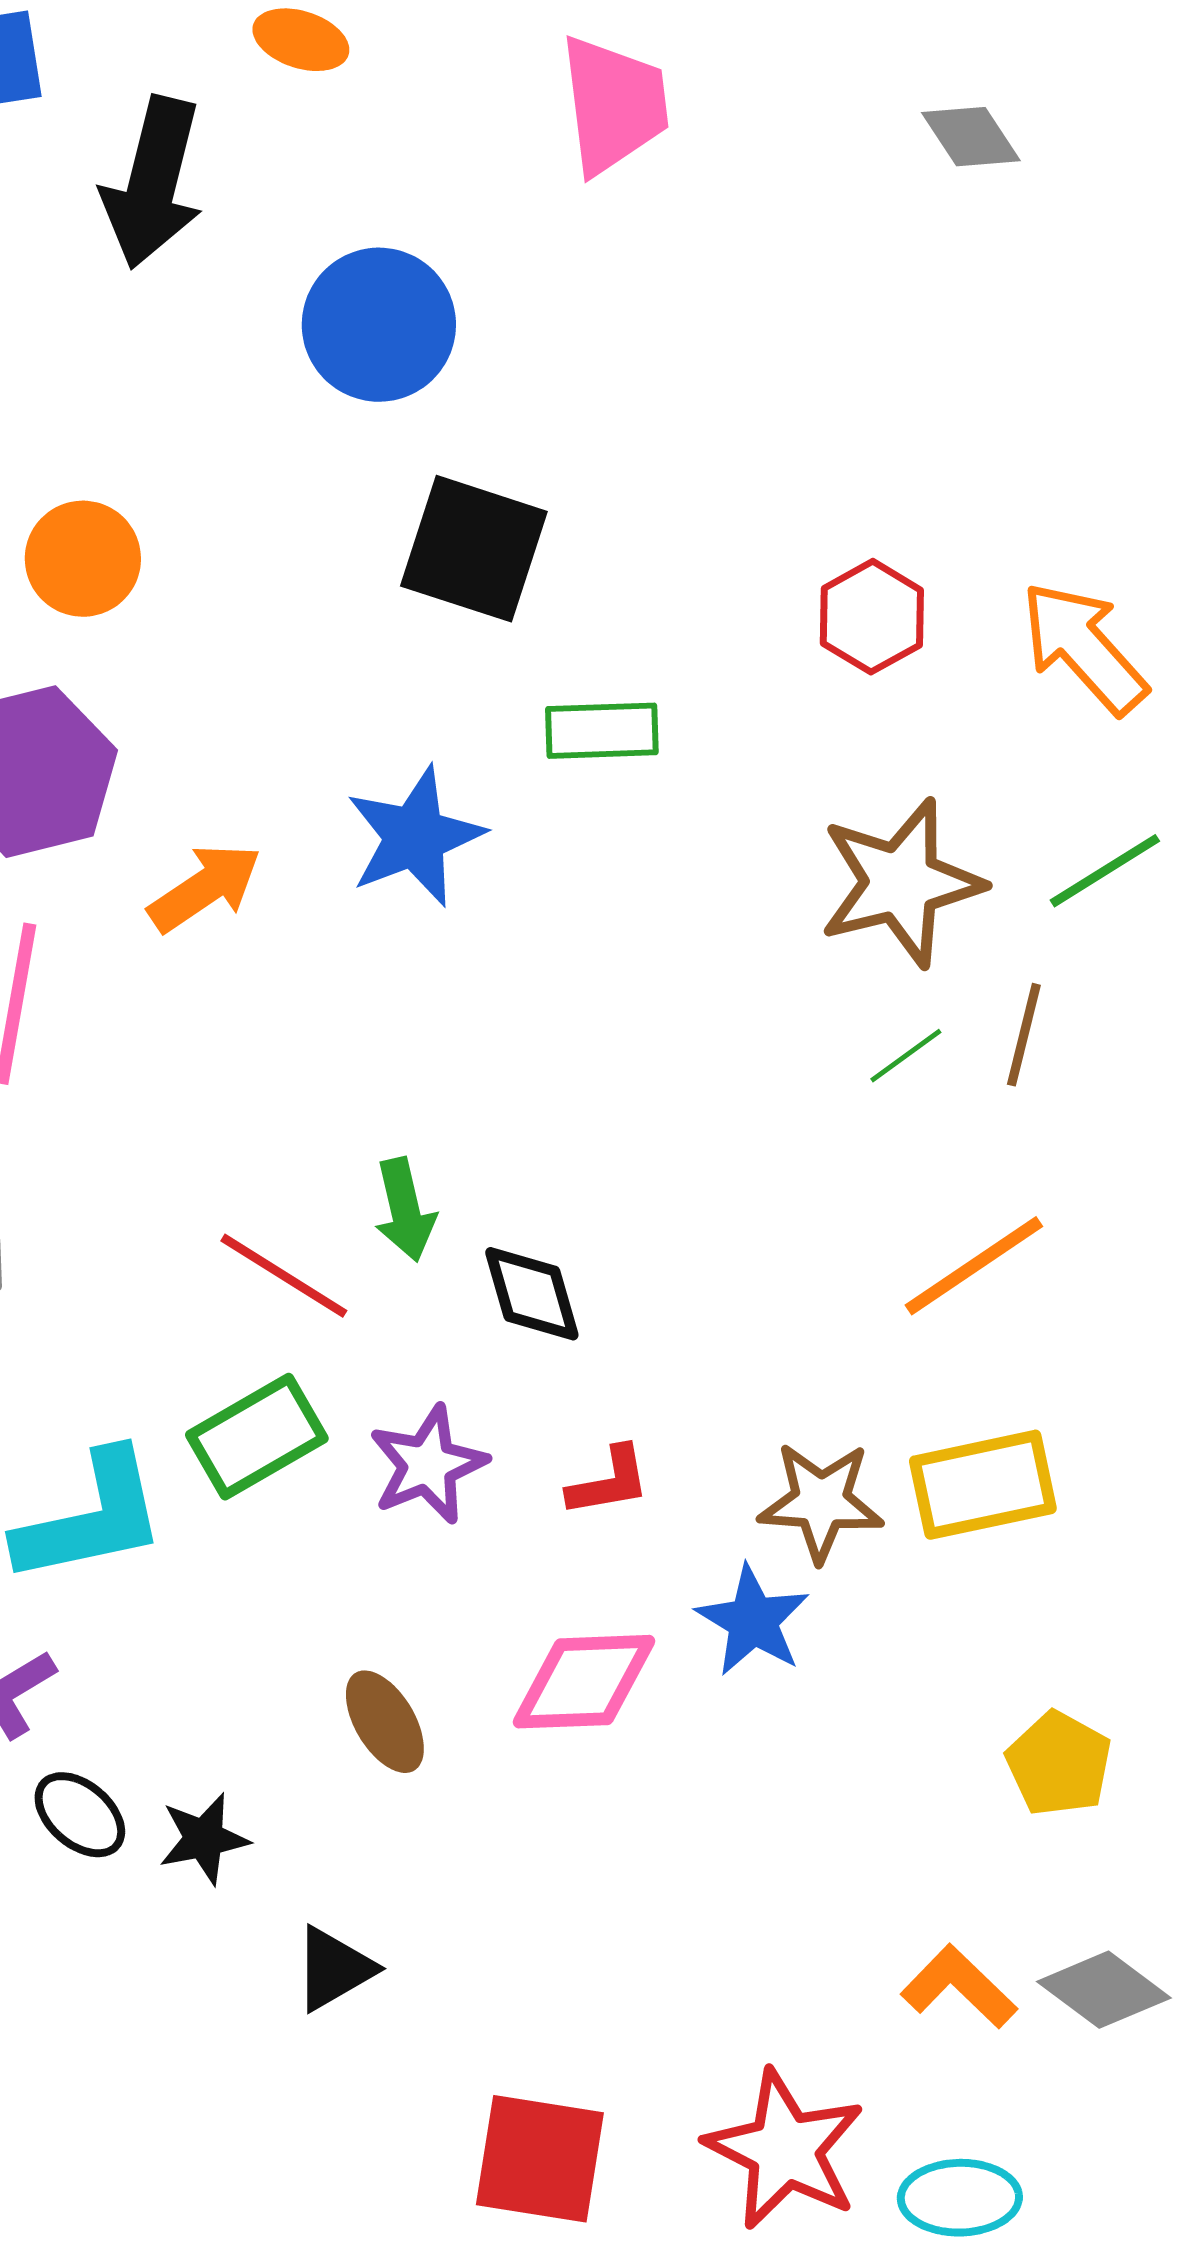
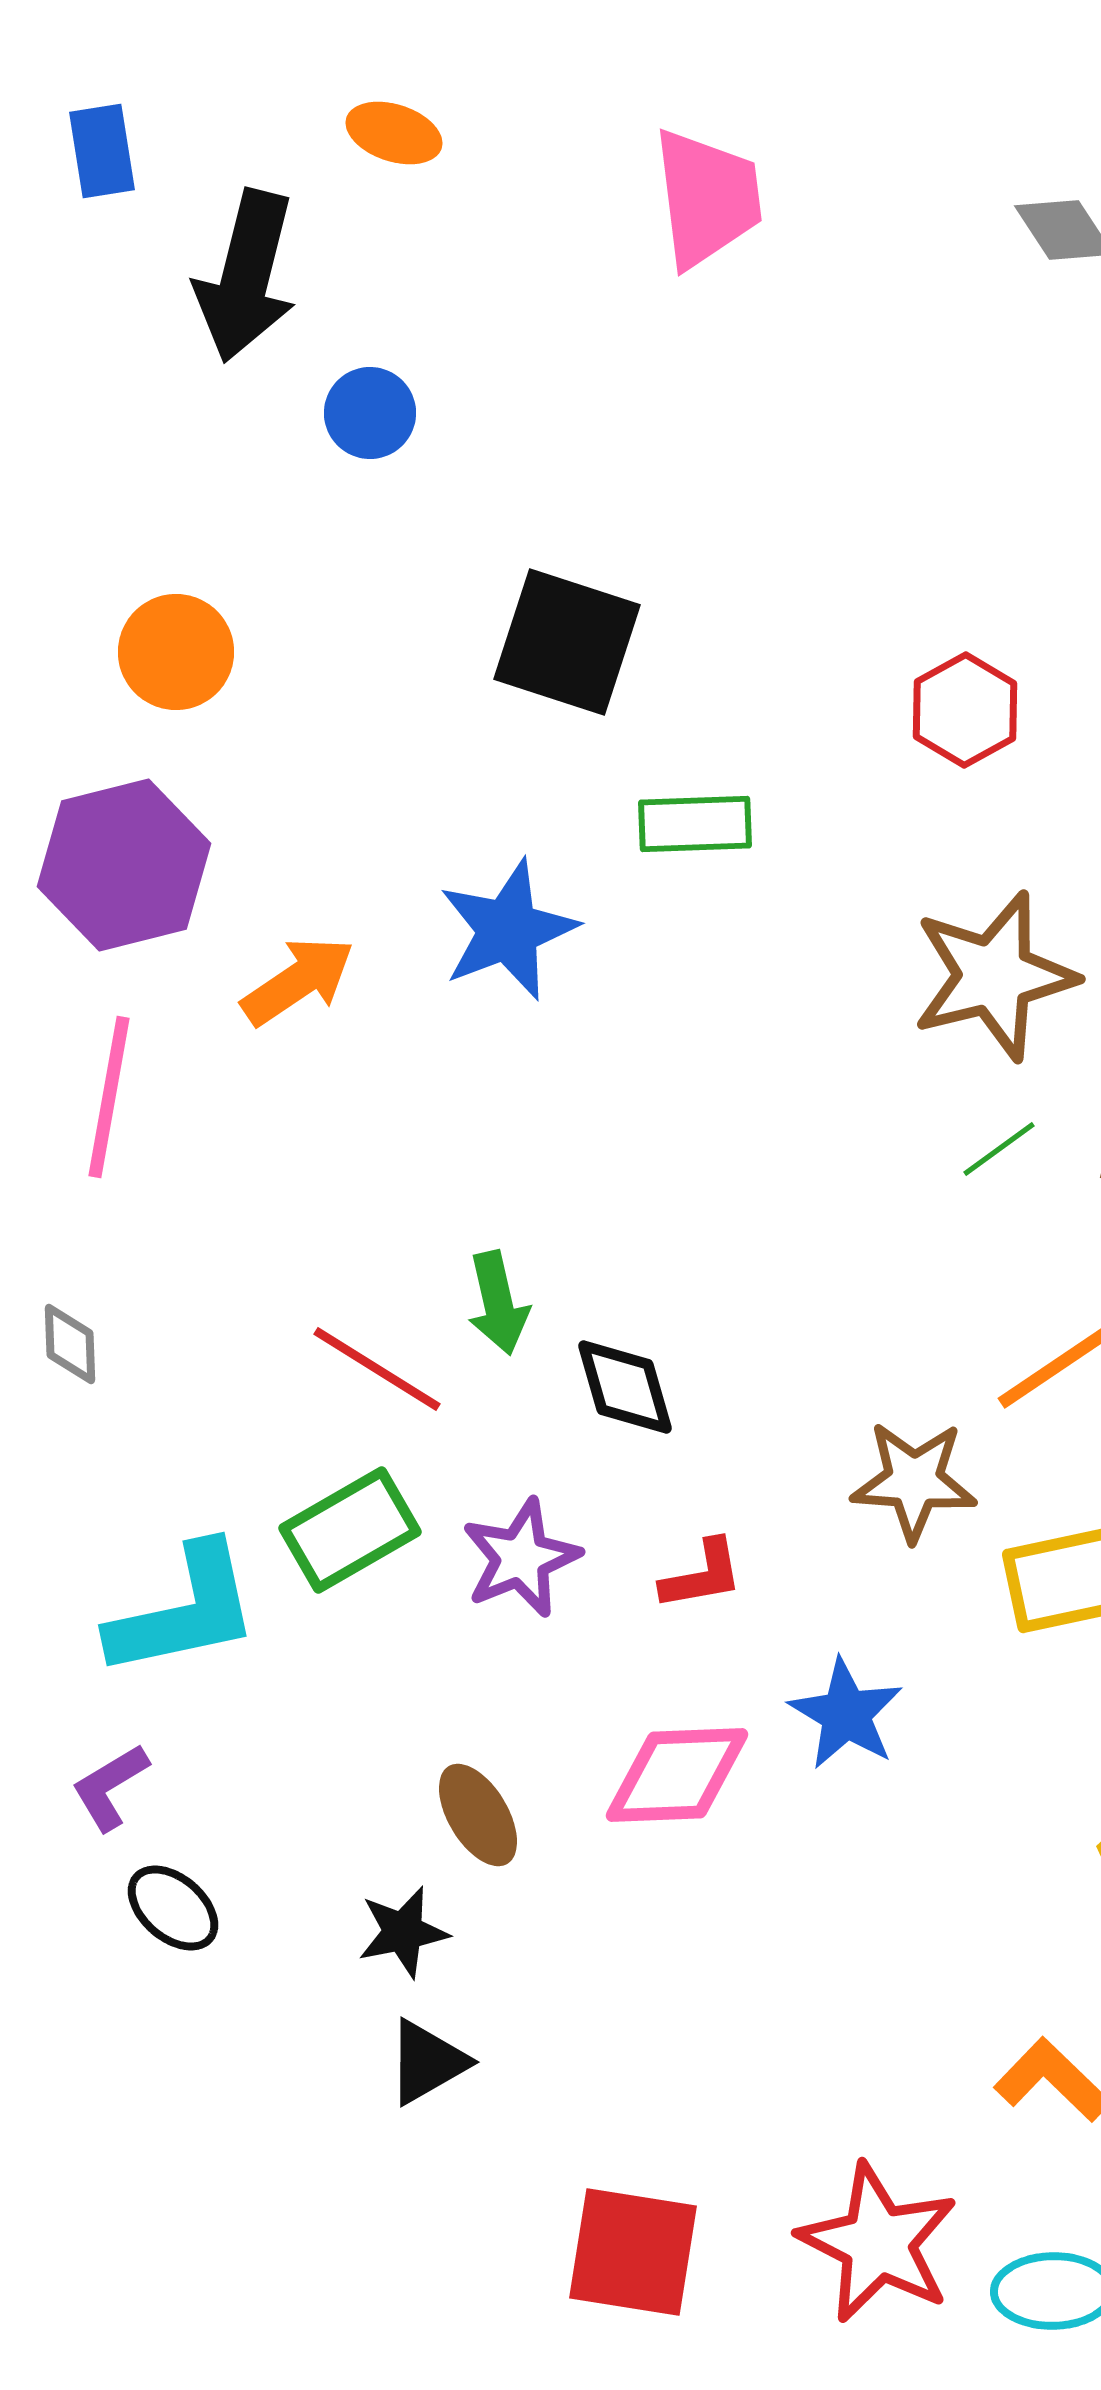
blue circle: (379, 325) -> (370, 413), moved, size x0.6
brown star: (821, 1502) -> (914, 1481), moved
black star: (204, 1839) -> (403, 1932), moved

